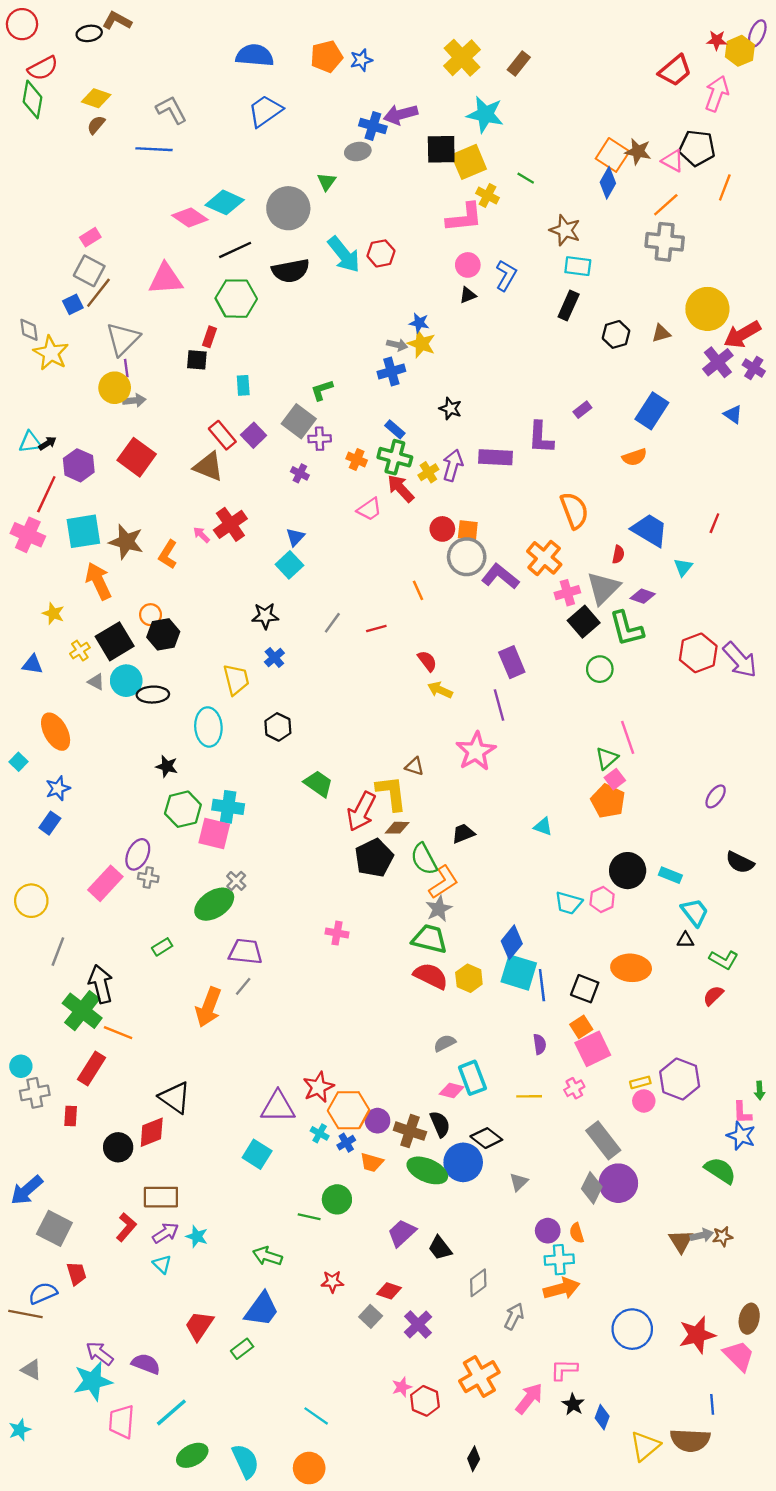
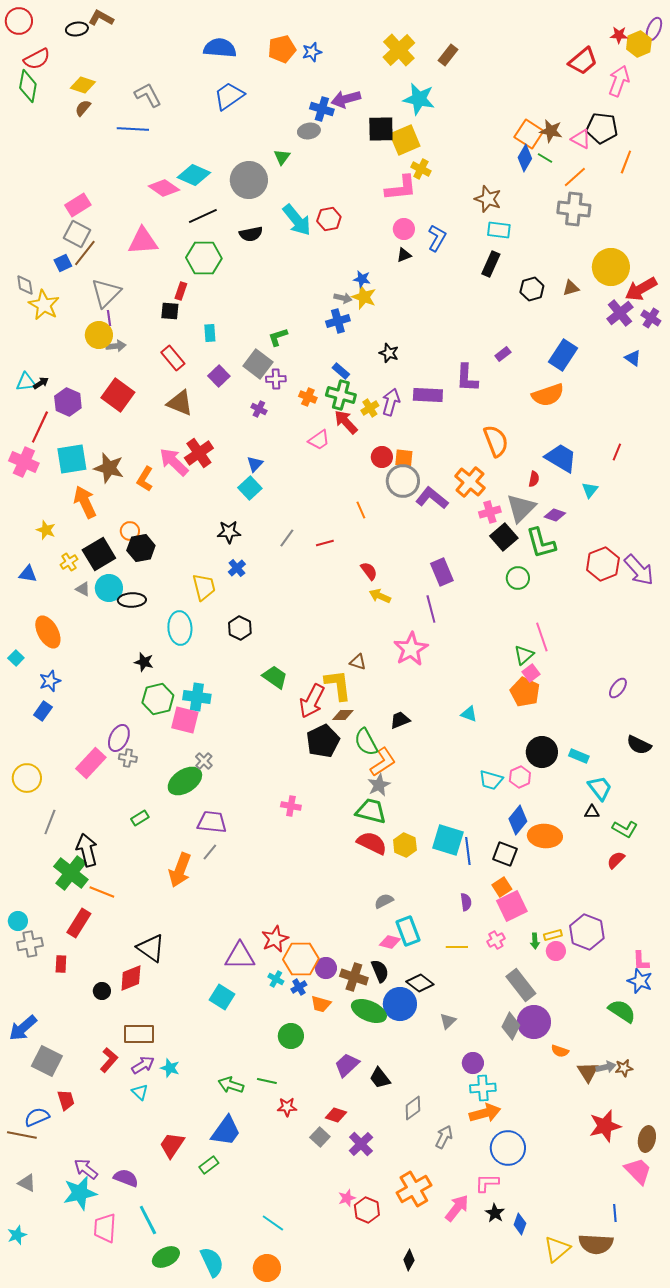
green line: (526, 178) -> (545, 158), moved
pink rectangle: (90, 237) -> (78, 205), size x1.4
black semicircle: (291, 271) -> (251, 234), size x0.7
red rectangle: (222, 435) -> (173, 358), moved
orange semicircle: (635, 457) -> (548, 395), size x1.5
pink arrow: (201, 535) -> (174, 462), size x2.0
blue diamond: (512, 942) -> (518, 820), moved
green arrow: (760, 1091) -> (535, 941), moved
black circle: (118, 1147) -> (102, 991), size x0.7
green line: (309, 1217) -> (267, 1081), moved
orange semicircle: (577, 1233) -> (560, 1051), moved, turned -54
blue circle: (632, 1329) -> (508, 1148), moved
red star: (697, 1335) -> (605, 1126), moved
cyan line: (171, 1412) -> (148, 1220), turned -76

